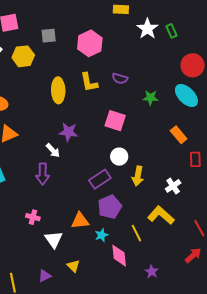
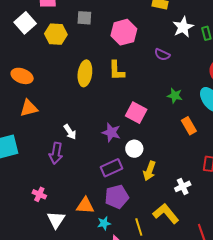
purple semicircle: (120, 78) -> (162, 55), moved
purple star: (68, 132) -> (111, 132), moved
orange rectangle: (179, 135) -> (189, 126), moved

